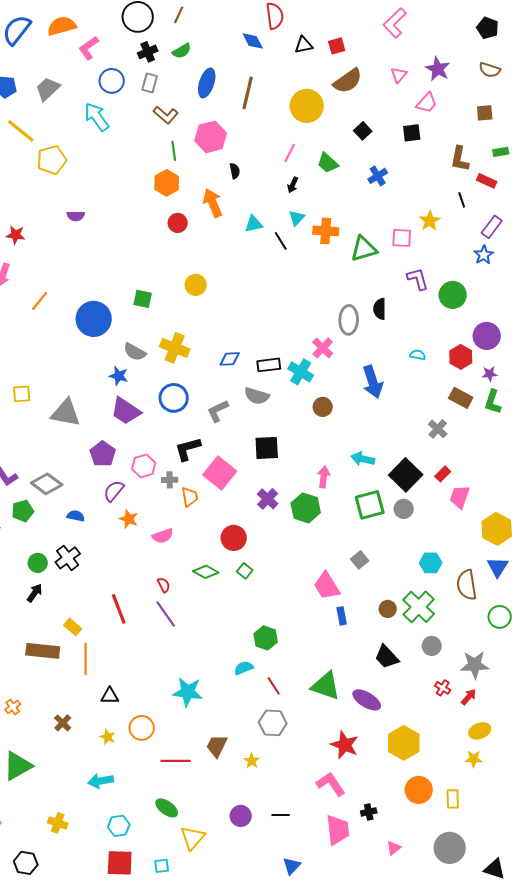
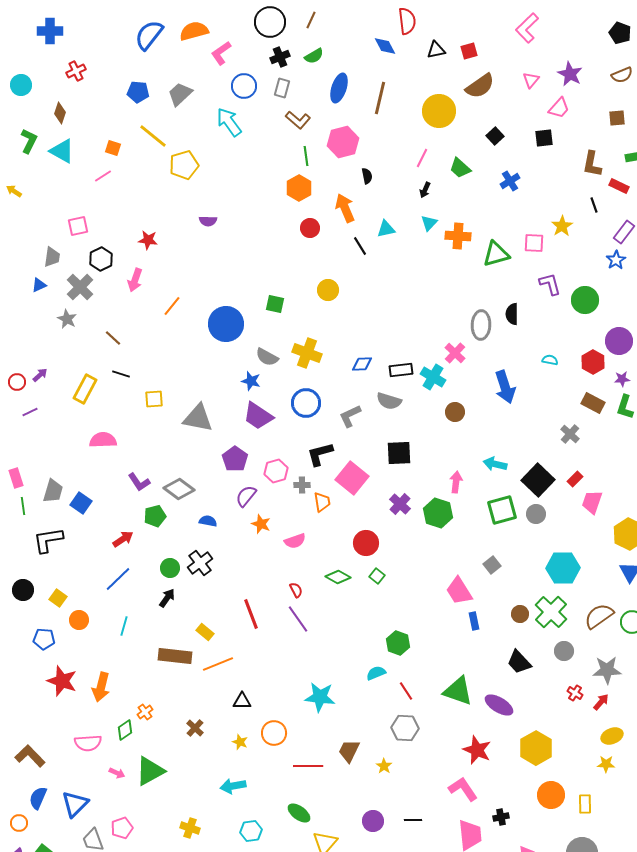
brown semicircle: (490, 70) -> (622, 75), turned -40
black line: (281, 241) -> (360, 246), moved
cyan hexagon: (431, 563) -> (563, 568), size x1.5
brown semicircle: (467, 585) -> (599, 616), moved, turned 64
orange line: (86, 659) -> (218, 664), turned 68

